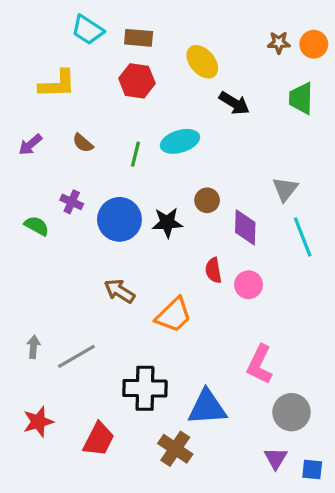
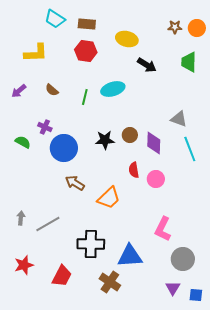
yellow ellipse: (202, 62) -> (127, 39), turned -35
gray triangle: (285, 189) -> (179, 119), turned -48
brown circle: (207, 200) -> (130, 135), moved
blue circle: (119, 219) -> (64, 148), moved

